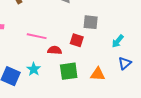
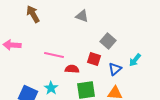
gray square: (91, 22) -> (108, 41), turned 35
blue triangle: (125, 63) -> (115, 69), moved

